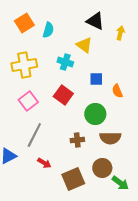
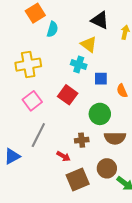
orange square: (24, 23) -> (35, 13), moved
cyan cross: (65, 62) -> (79, 65), moved
red arrow: (44, 163) -> (64, 156), moved

